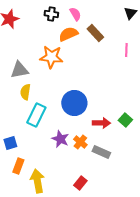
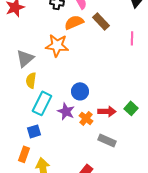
gray triangle: (19, 70) -> (25, 58), turned -30
blue circle: (74, 103) -> (80, 91), size x0.7
purple star: (60, 139) -> (66, 111), moved
orange cross: (80, 142) -> (86, 118), moved
blue square: (10, 143) -> (34, 131), moved

